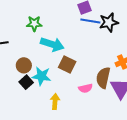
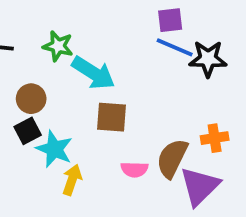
green star: (34, 24) -> (58, 46), moved
brown square: (67, 64) -> (111, 117), turned -36
cyan star: (41, 76) -> (54, 149), moved

